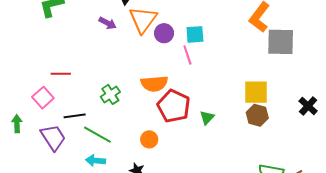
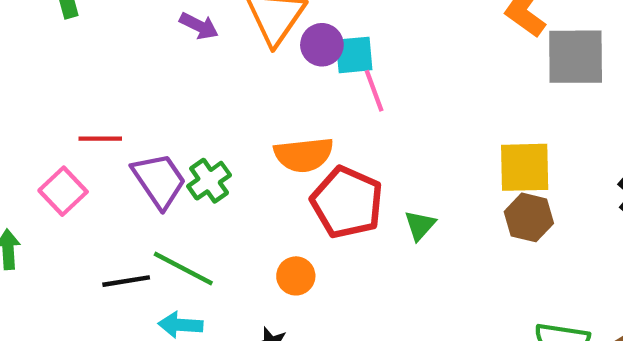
cyan square: (195, 34) -> (354, 55), moved
black line: (75, 116) -> (126, 281), moved
purple trapezoid: (53, 137) -> (159, 180), moved

